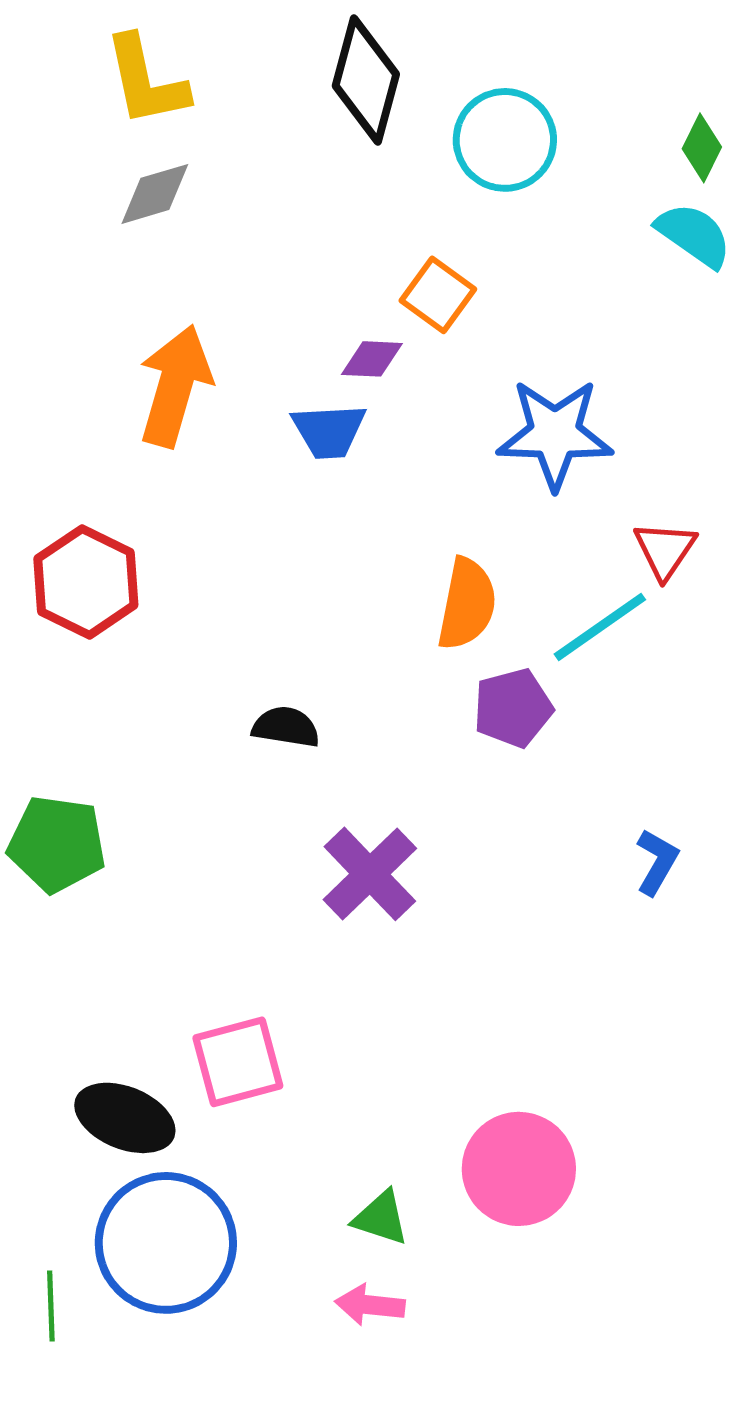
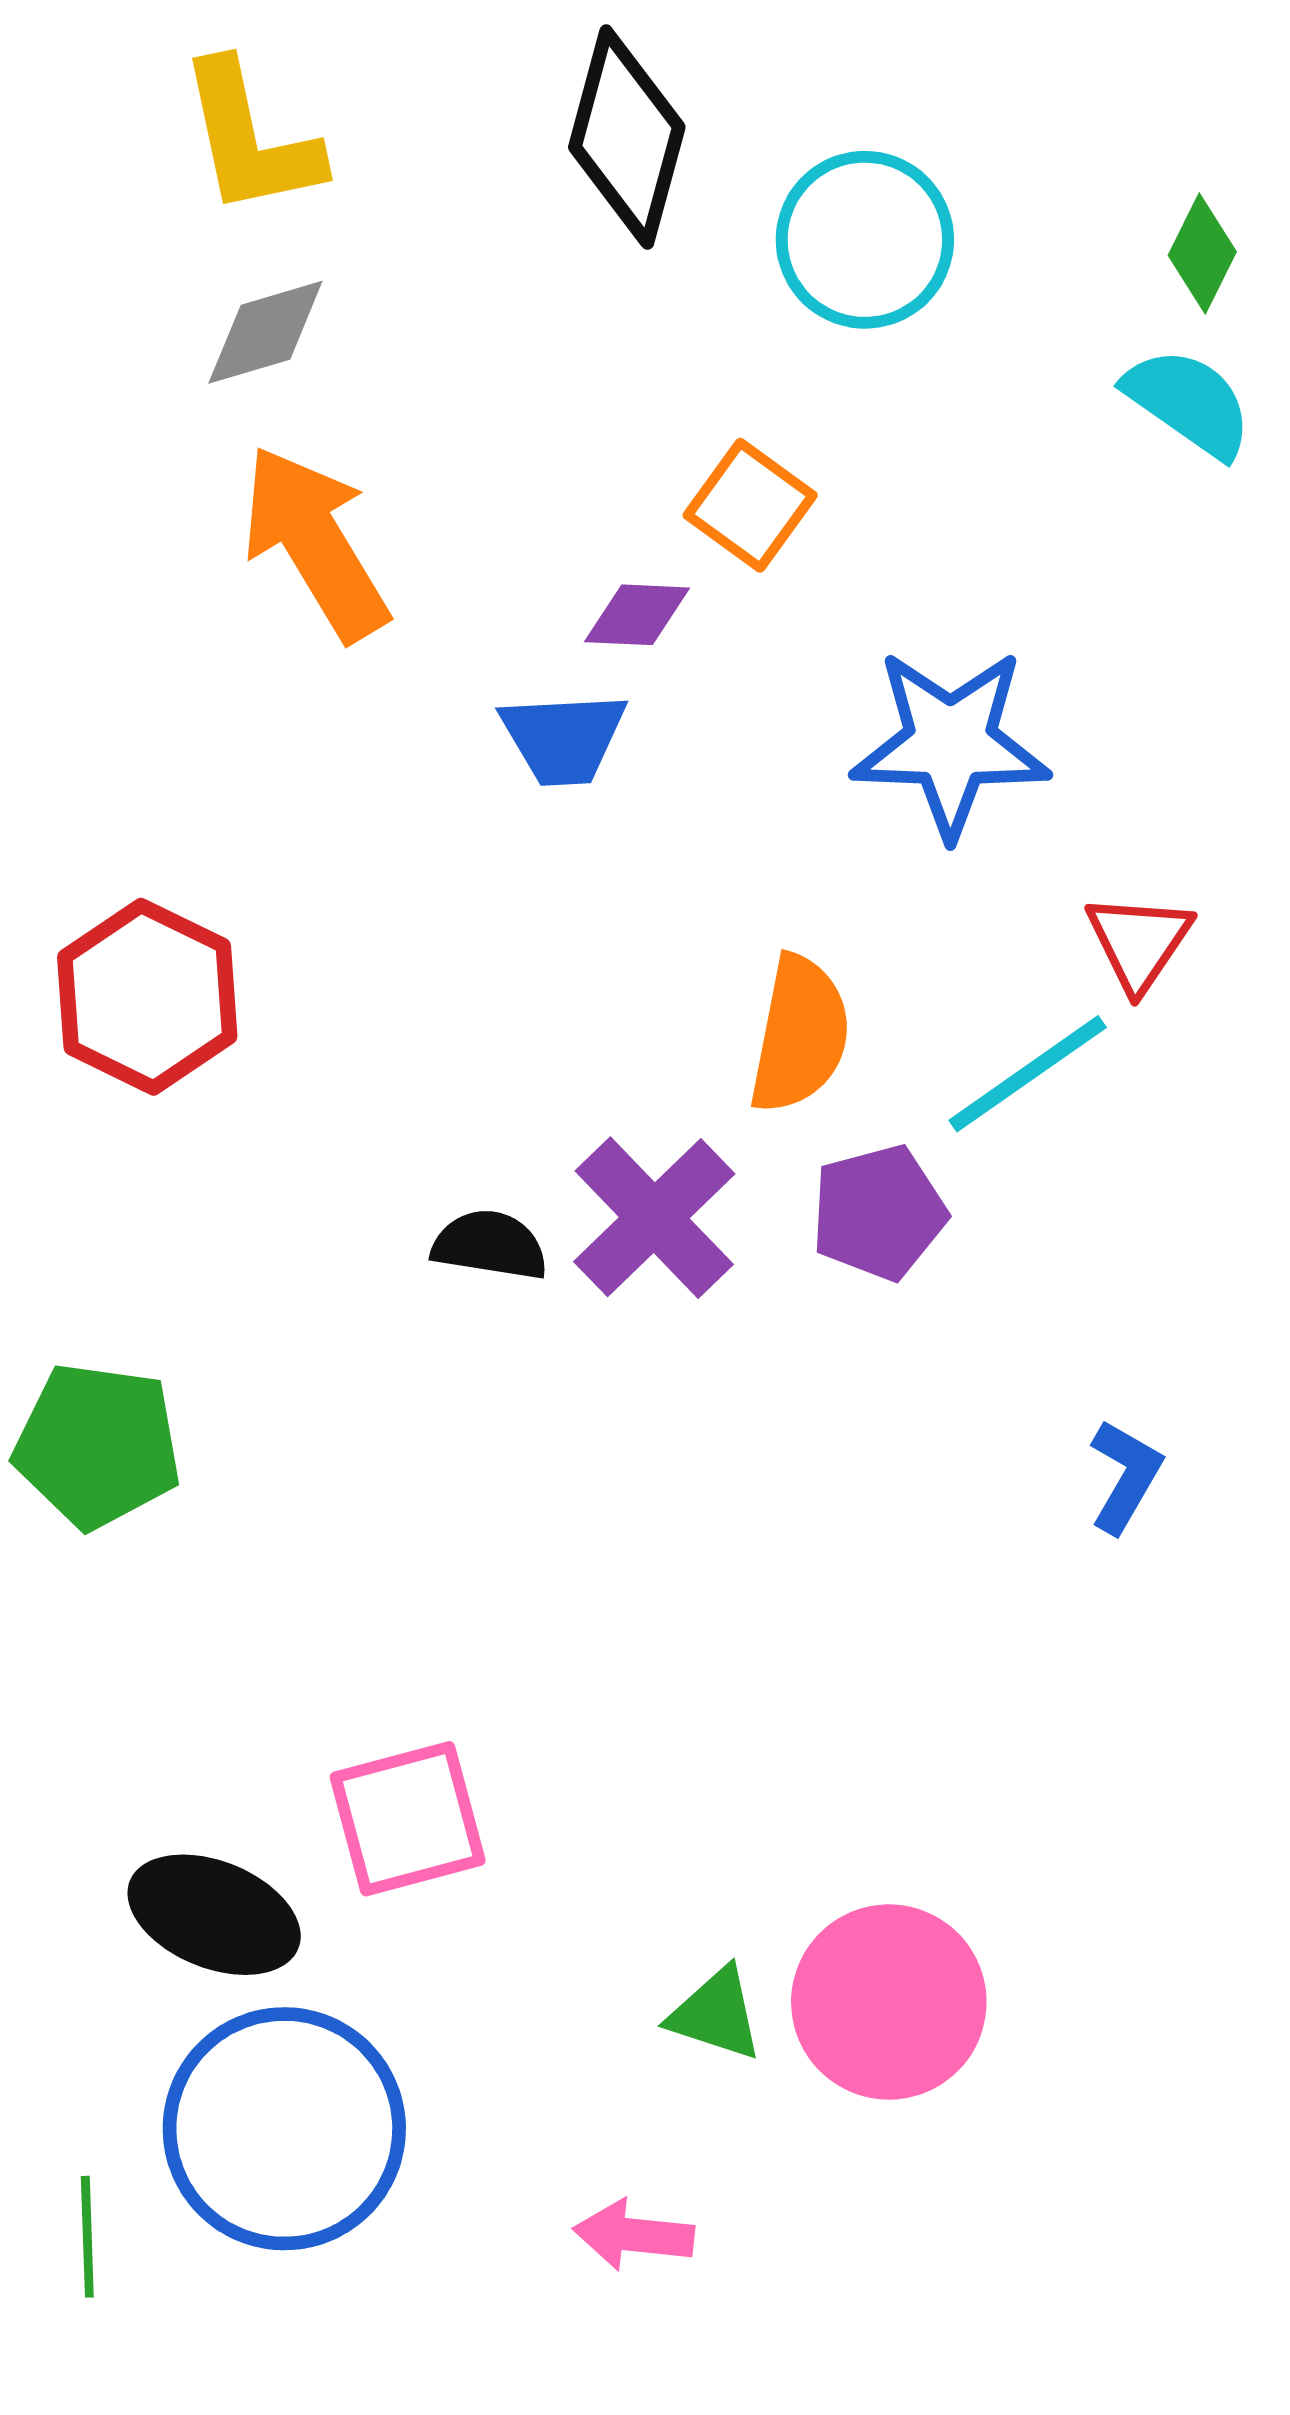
orange arrow: (175, 386) -> (315, 543), moved, turned -47
purple cross: (370, 874) -> (654, 1218), moved
green triangle: (381, 1218) -> (716, 2014), moved

